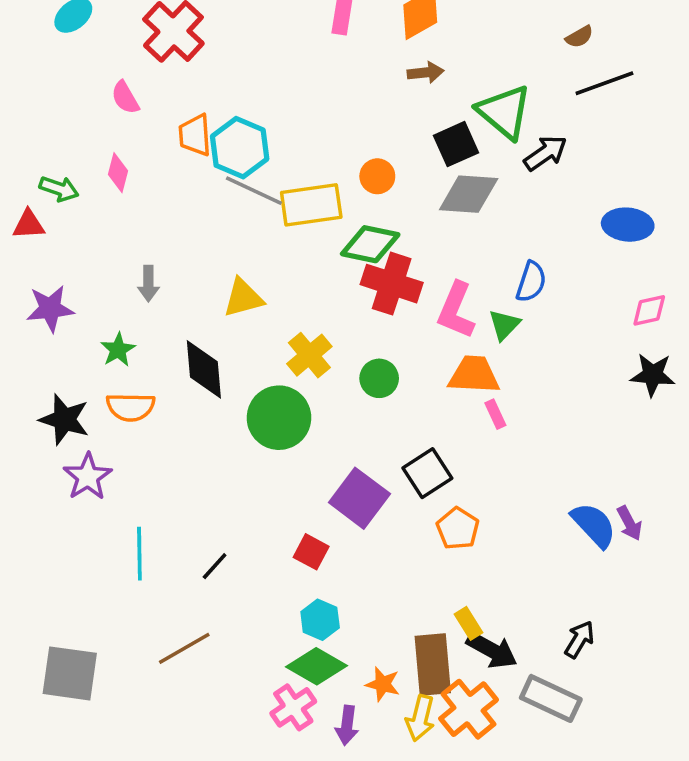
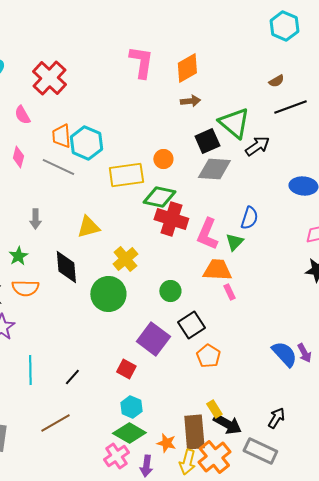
gray line: (254, 191) -> (58, 167), moved
green circle: (379, 378) -> (170, 291), moved

